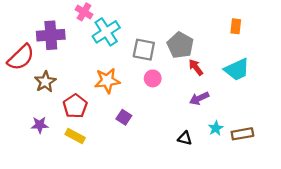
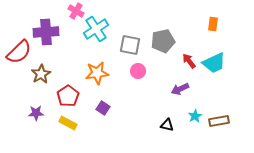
gray pentagon: (180, 45) -> (163, 41), turned 30
red arrow: (196, 67) -> (189, 61), moved
purple square: (124, 117) -> (103, 108), moved

